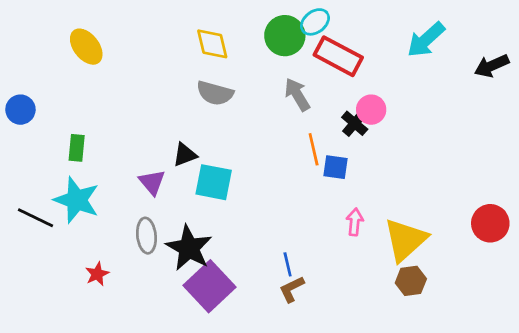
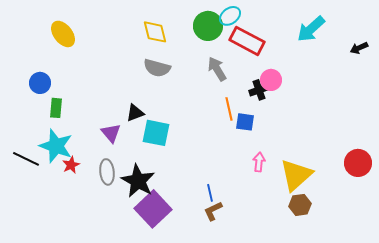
black arrow: (492, 66) -> (359, 48), size x0.7
blue circle: (20, 110) -> (40, 83), moved
black cross: (355, 123) -> (259, 90), turned 30
red star: (97, 274) -> (71, 165), moved

